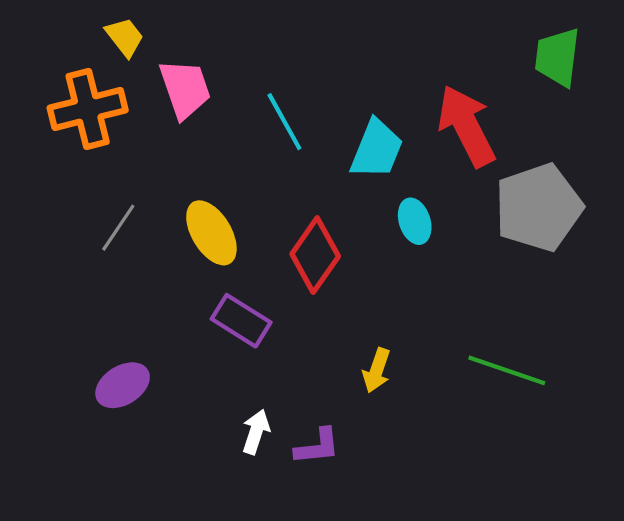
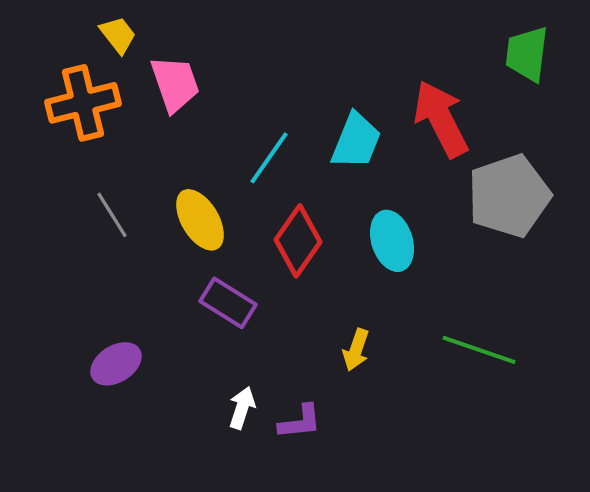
cyan line: (284, 122) -> (269, 158), moved, turned 64
cyan ellipse: (415, 221) -> (392, 241), moved, size x1.4
gray line: (118, 228) -> (112, 215), turned -66

